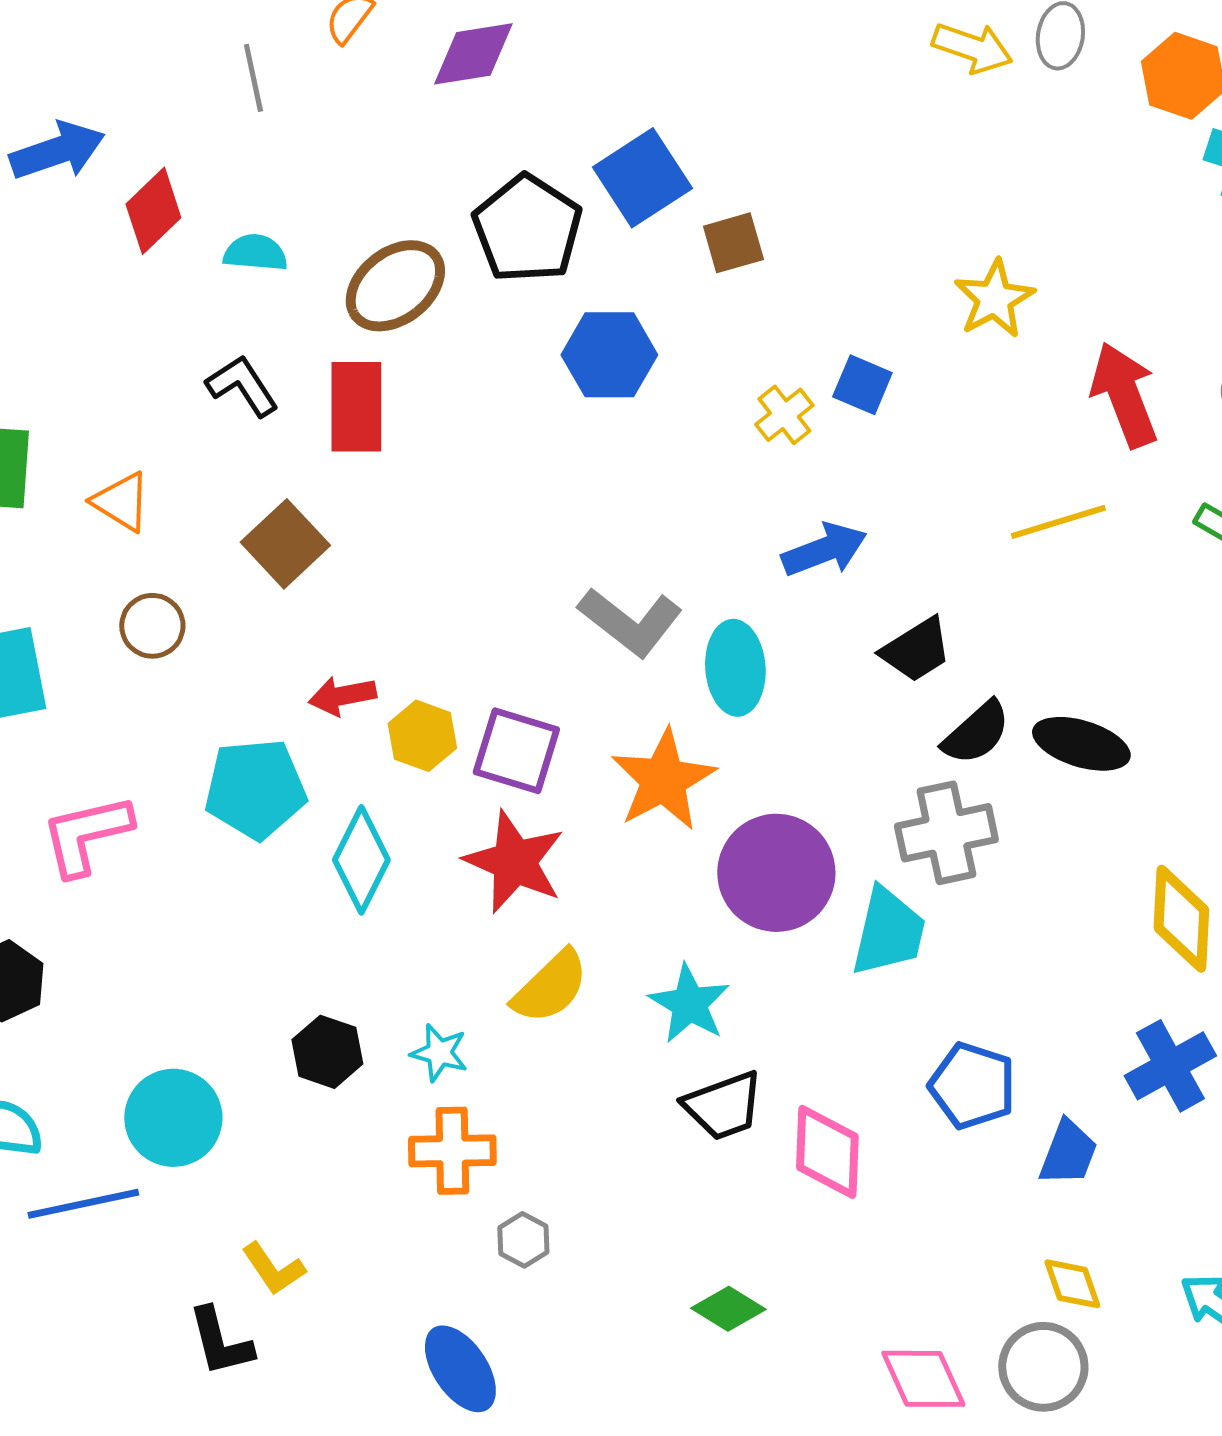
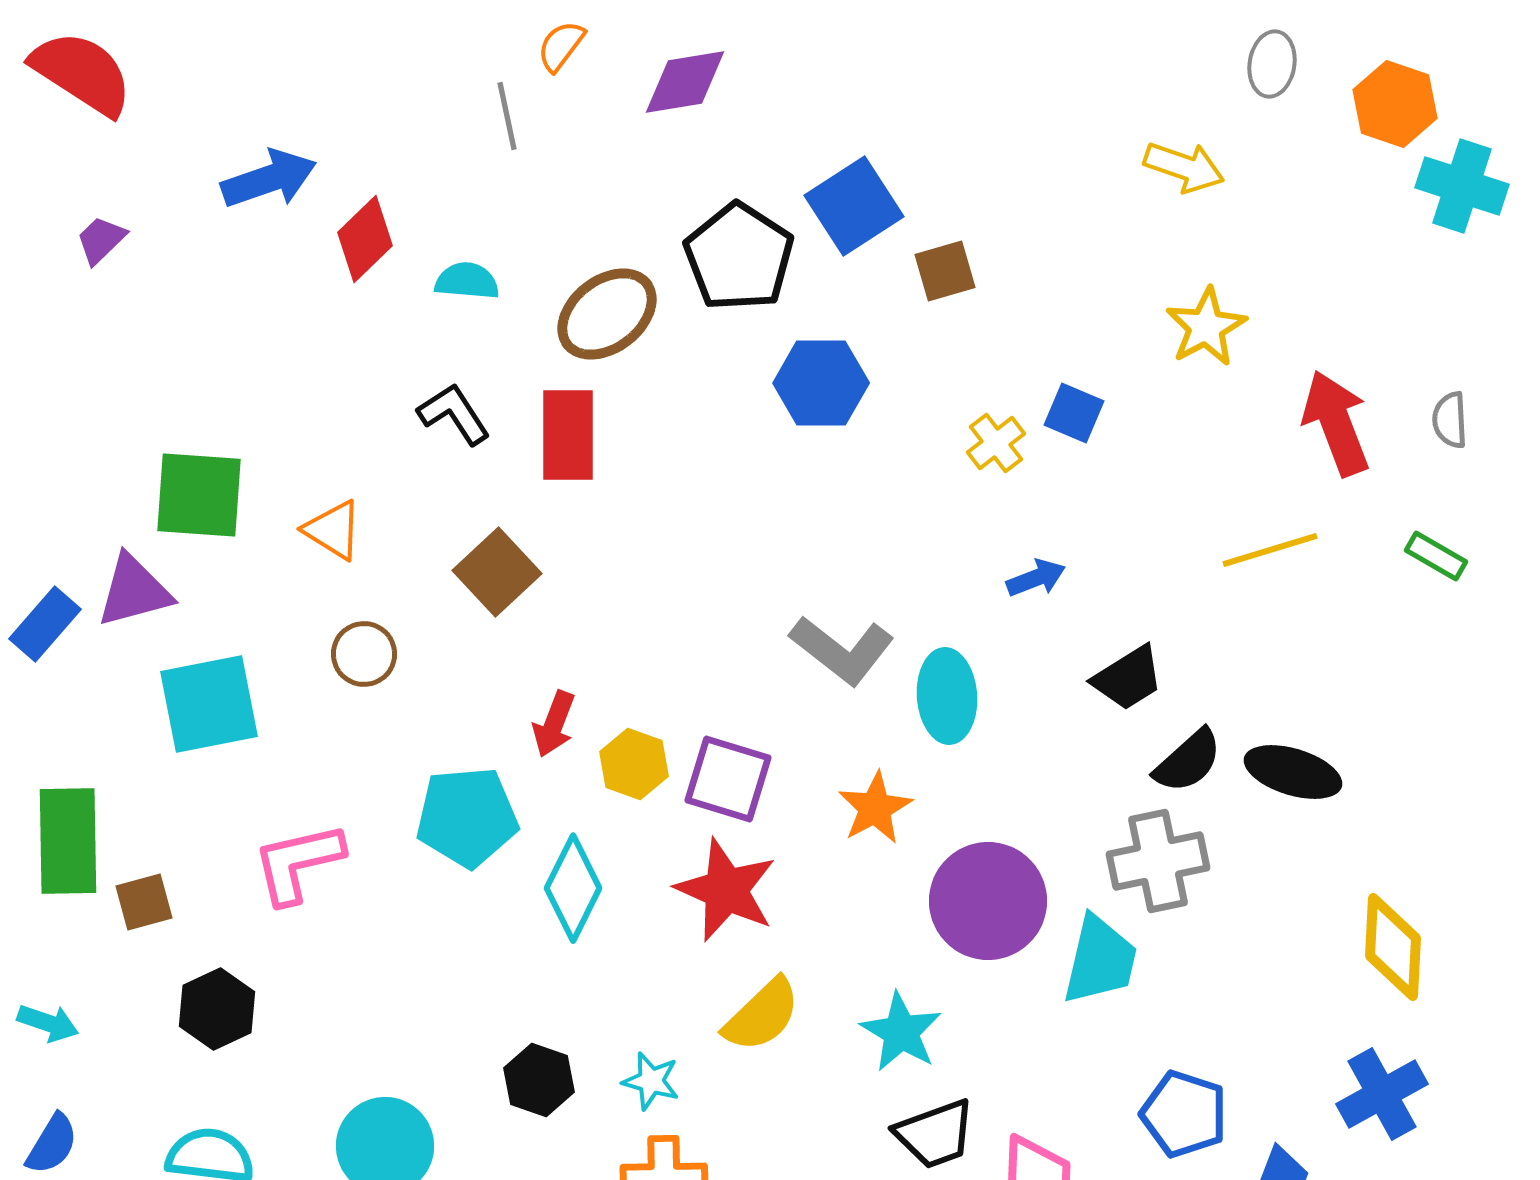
yellow arrow: (972, 48) -> (1184, 167), moved
gray line: (253, 78) -> (507, 116), moved
blue arrow: (824, 550) -> (1036, 578), size x0.7
red arrow: (342, 696) -> (554, 724), turned -58
orange star: (663, 780) -> (875, 808), size x0.7

